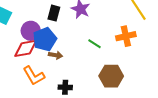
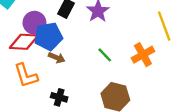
orange cross: (126, 36) -> (143, 55), turned -30

